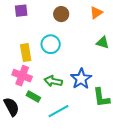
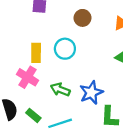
green rectangle: (33, 96) -> (33, 115), moved

